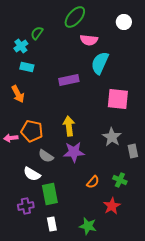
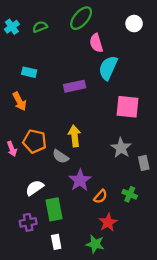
green semicircle: (37, 33) -> (40, 27), moved, turned 32
pink semicircle: (89, 40) -> (96, 43), turned 66
cyan cross: (21, 46) -> (12, 27), moved
pink arrow: (11, 138) -> (12, 149), turned -104
purple star: (74, 152) -> (80, 180), moved, turned -30
gray semicircle: (46, 156) -> (61, 156), moved
white semicircle: (32, 174) -> (35, 188), turned 114
red star: (112, 206) -> (108, 222), moved

